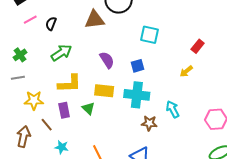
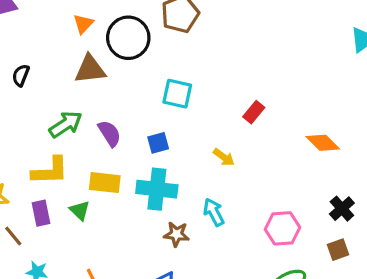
green arrow: (61, 53) -> (66, 124), moved
yellow arrow: (186, 71) -> (224, 157), moved, turned -104

